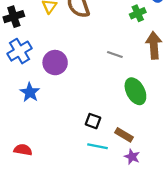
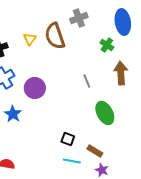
green cross: (138, 13) -> (107, 45), turned -32
gray line: (115, 55) -> (87, 81), turned 48

